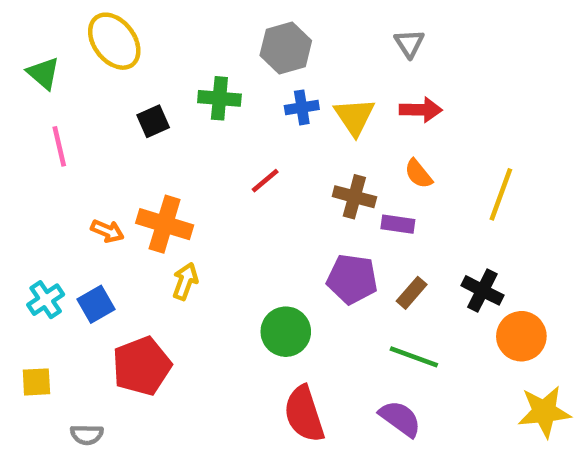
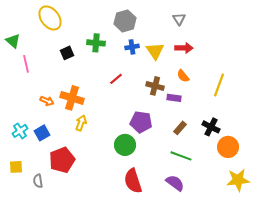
green triangle: (43, 73) -> (13, 41), moved
purple pentagon: (352, 279) -> (141, 122), moved
gray semicircle: (87, 435) -> (38, 181), moved, turned 80

